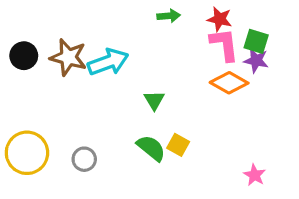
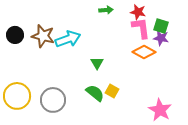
gray circle: (84, 159) -> (53, 100), size x1.6
pink star: (255, 175) -> (160, 110), size x1.6

